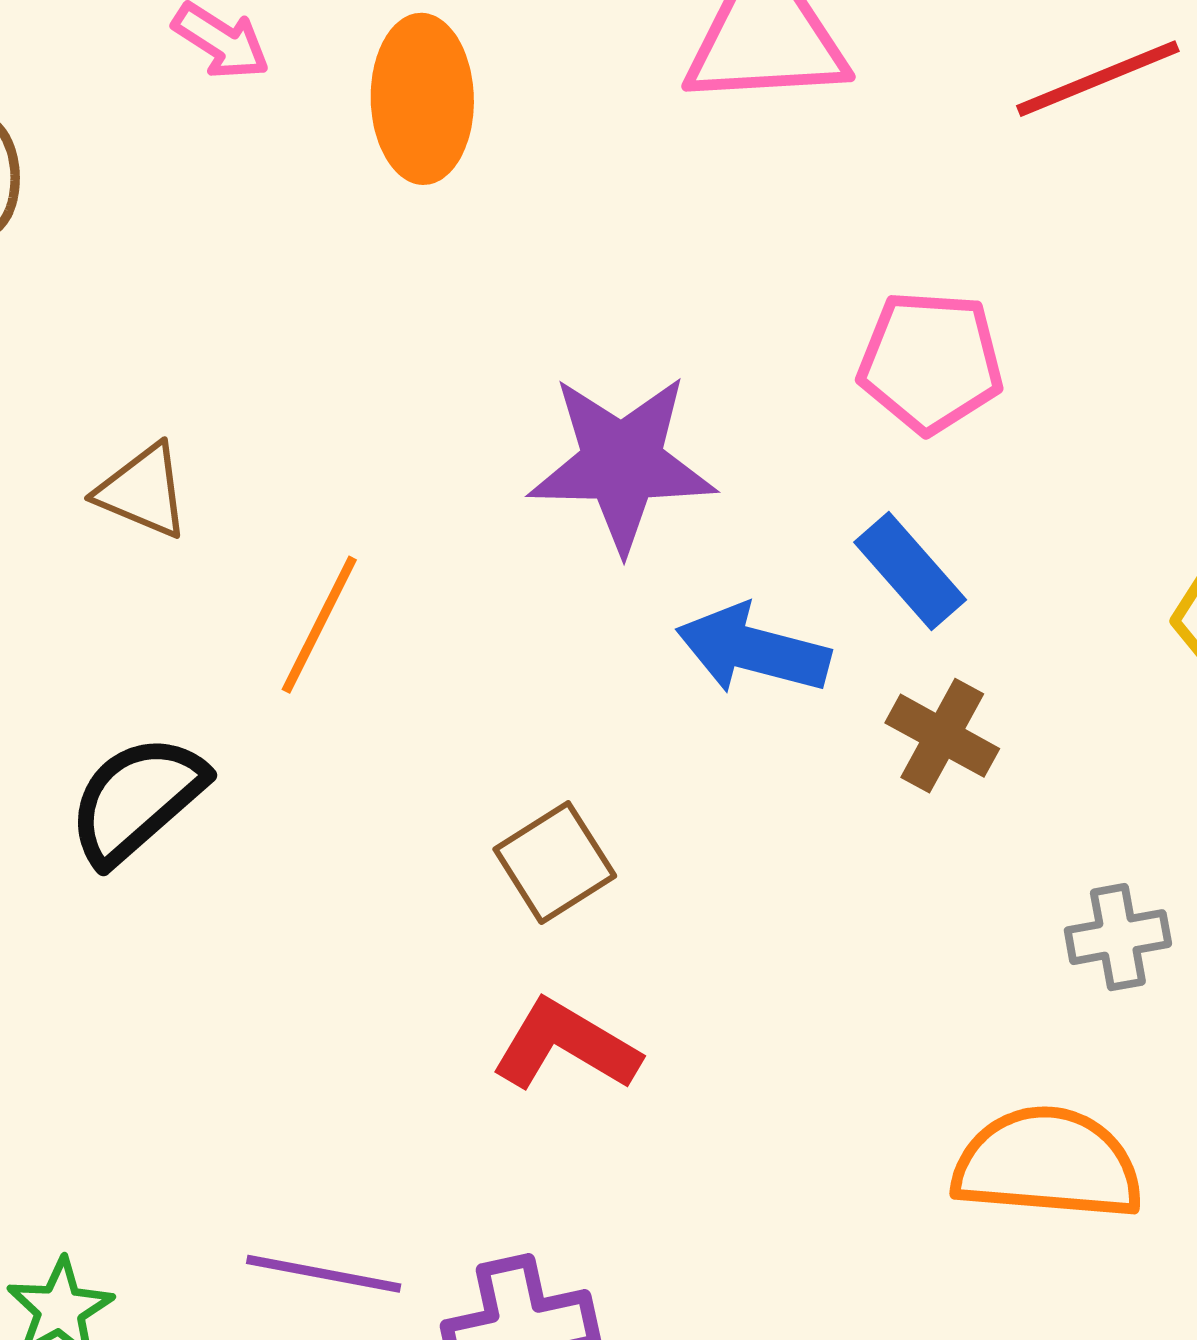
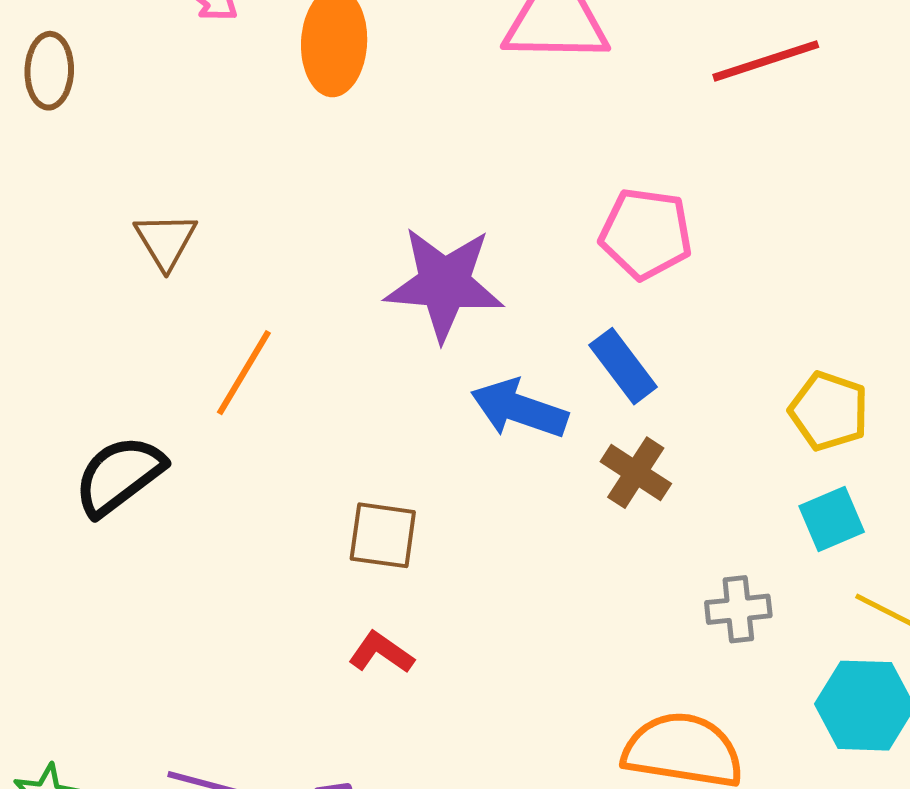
brown triangle: (143, 491) -> (166, 241), moved, turned 32
brown square: (555, 863) -> (383, 535), turned 36
red L-shape: (566, 1046) -> (381, 653), size x0.7

